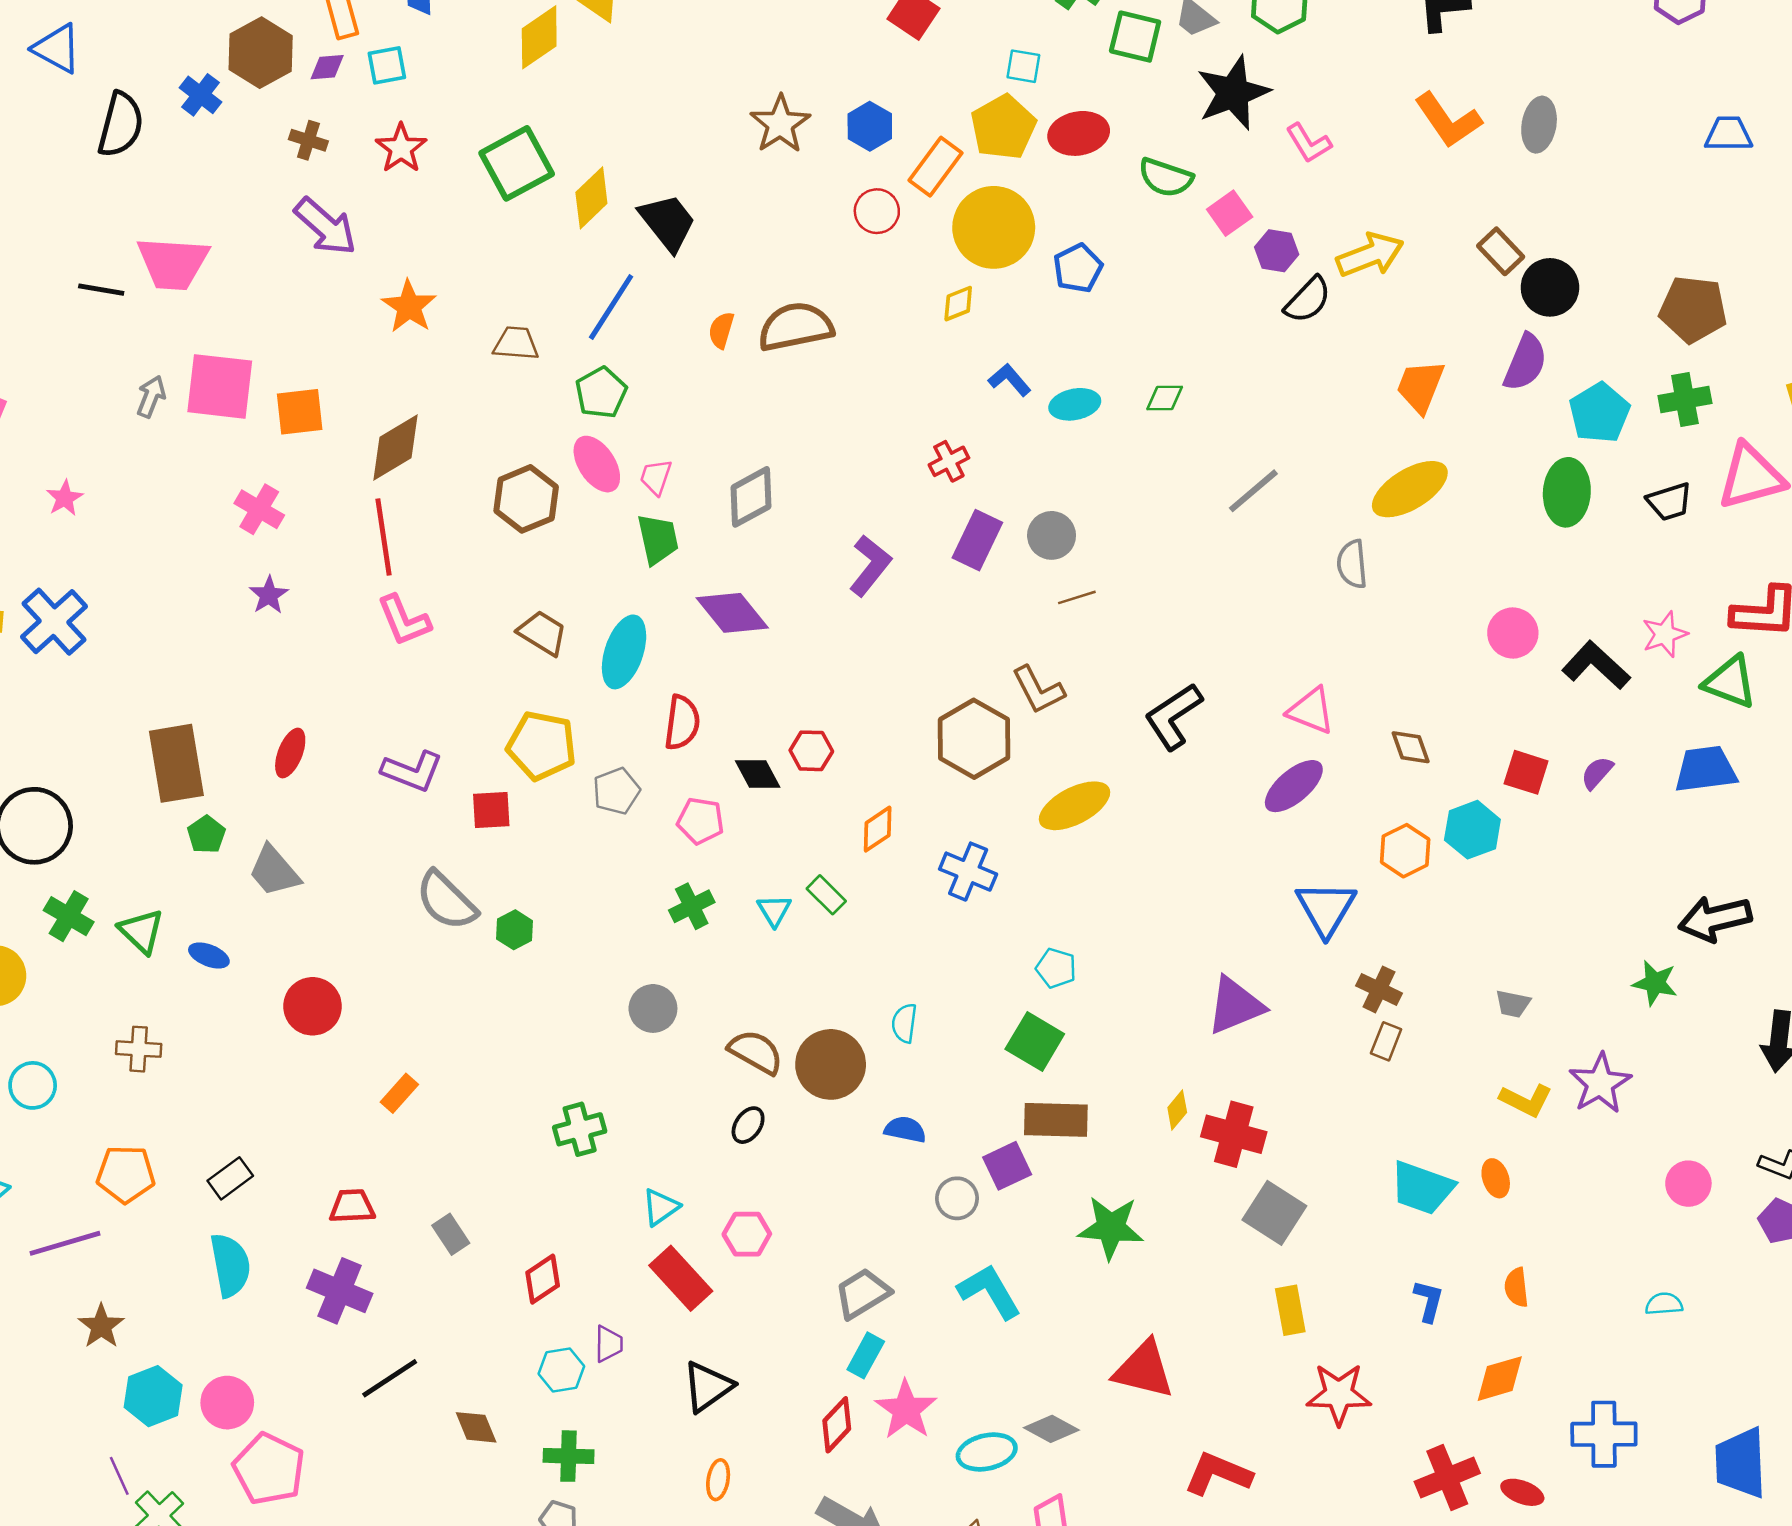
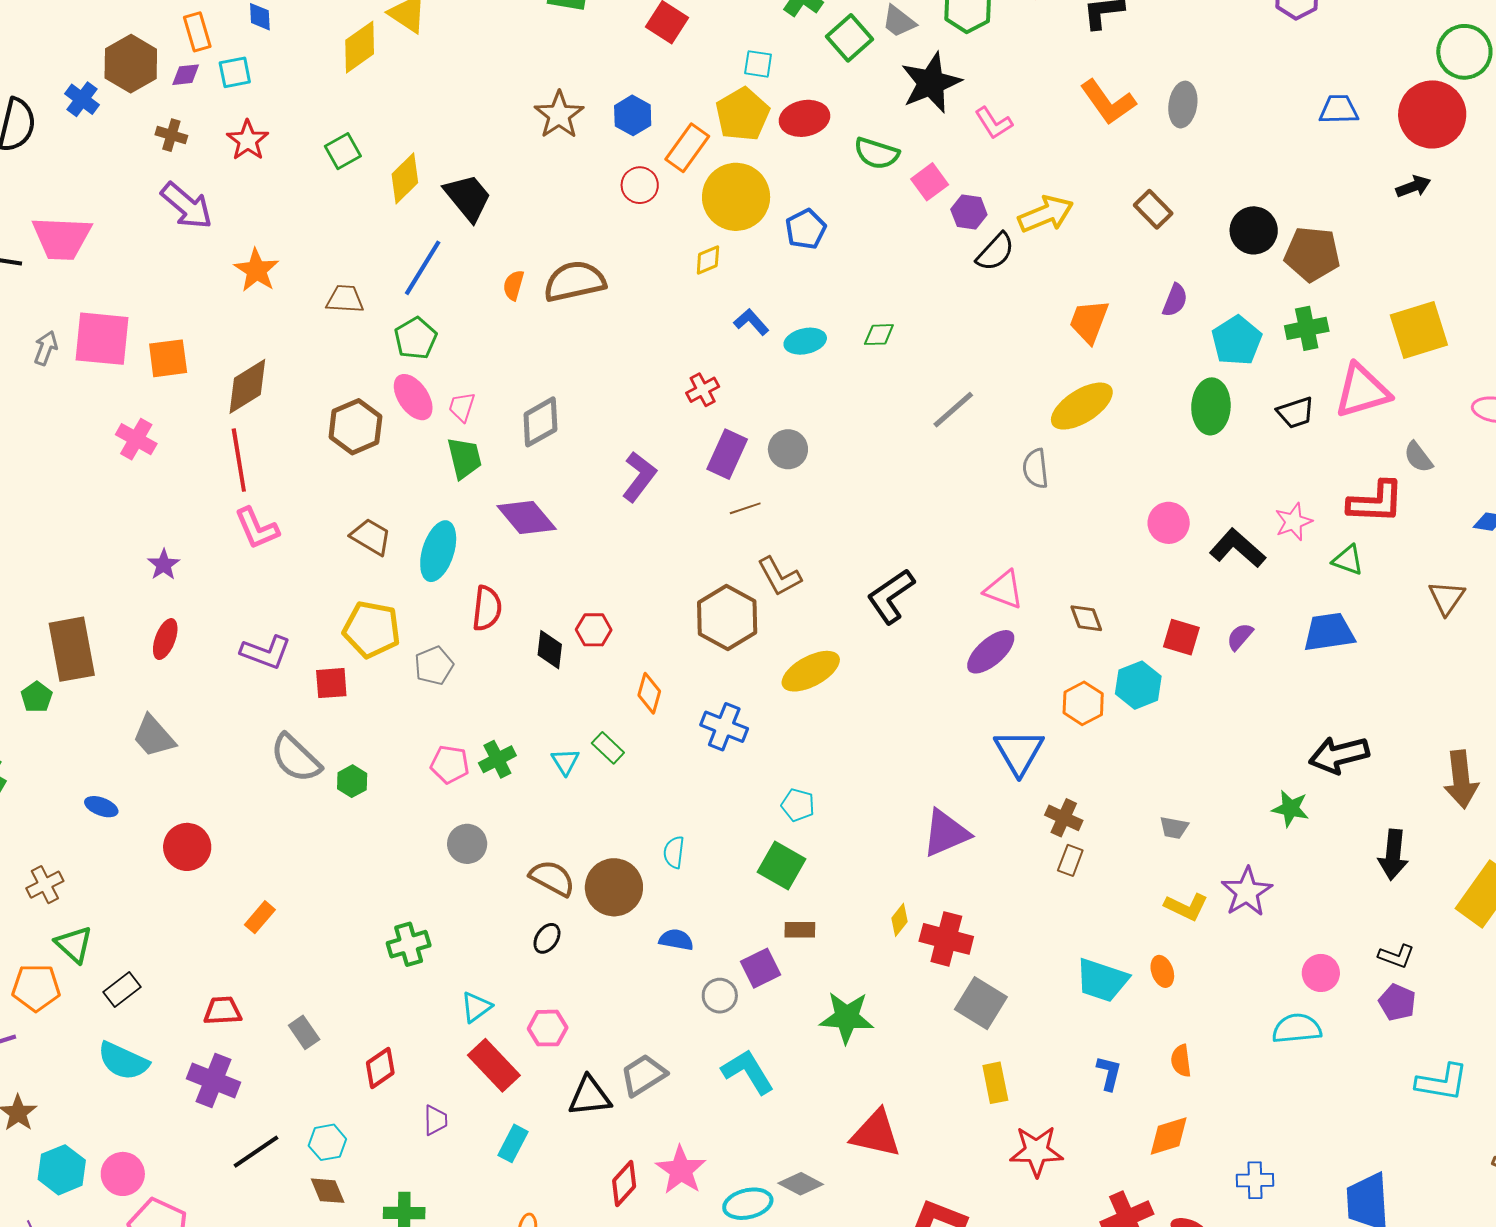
green square: (1135, 37) -> (850, 38), turned 36
green square: (517, 163) -> (343, 151), size x0.6
black circle: (1550, 287) -> (1254, 230), moved
purple semicircle: (1525, 362) -> (1175, 300), size x0.7
purple star: (269, 595) -> (164, 565), moved
brown line: (1077, 597) -> (745, 508), moved
green triangle: (1730, 682) -> (1348, 560), size x0.7
black diamond: (758, 774) -> (550, 650), turned 36
pink pentagon: (700, 821) -> (450, 764), moved
orange diamond: (878, 829) -> (649, 693), turned -39
green pentagon: (206, 835) -> (37, 697), moved
green triangle: (141, 931) -> (74, 944), moved
brown cross: (139, 1049) -> (45, 885), turned -30
brown rectangle: (1056, 1120) -> (800, 930), size x0.6
cyan semicircle: (230, 1265) -> (123, 1061), turned 126
cyan semicircle: (1664, 1304) -> (1297, 1029), moved, size x1.6
cyan rectangle: (866, 1355) -> (513, 1143), moved
cyan hexagon: (561, 1370) -> (327, 1142), moved
black triangle: (708, 1387) -> (590, 1096), moved, turned 30
blue cross: (1604, 1434) -> (1255, 1180), size x0.7

